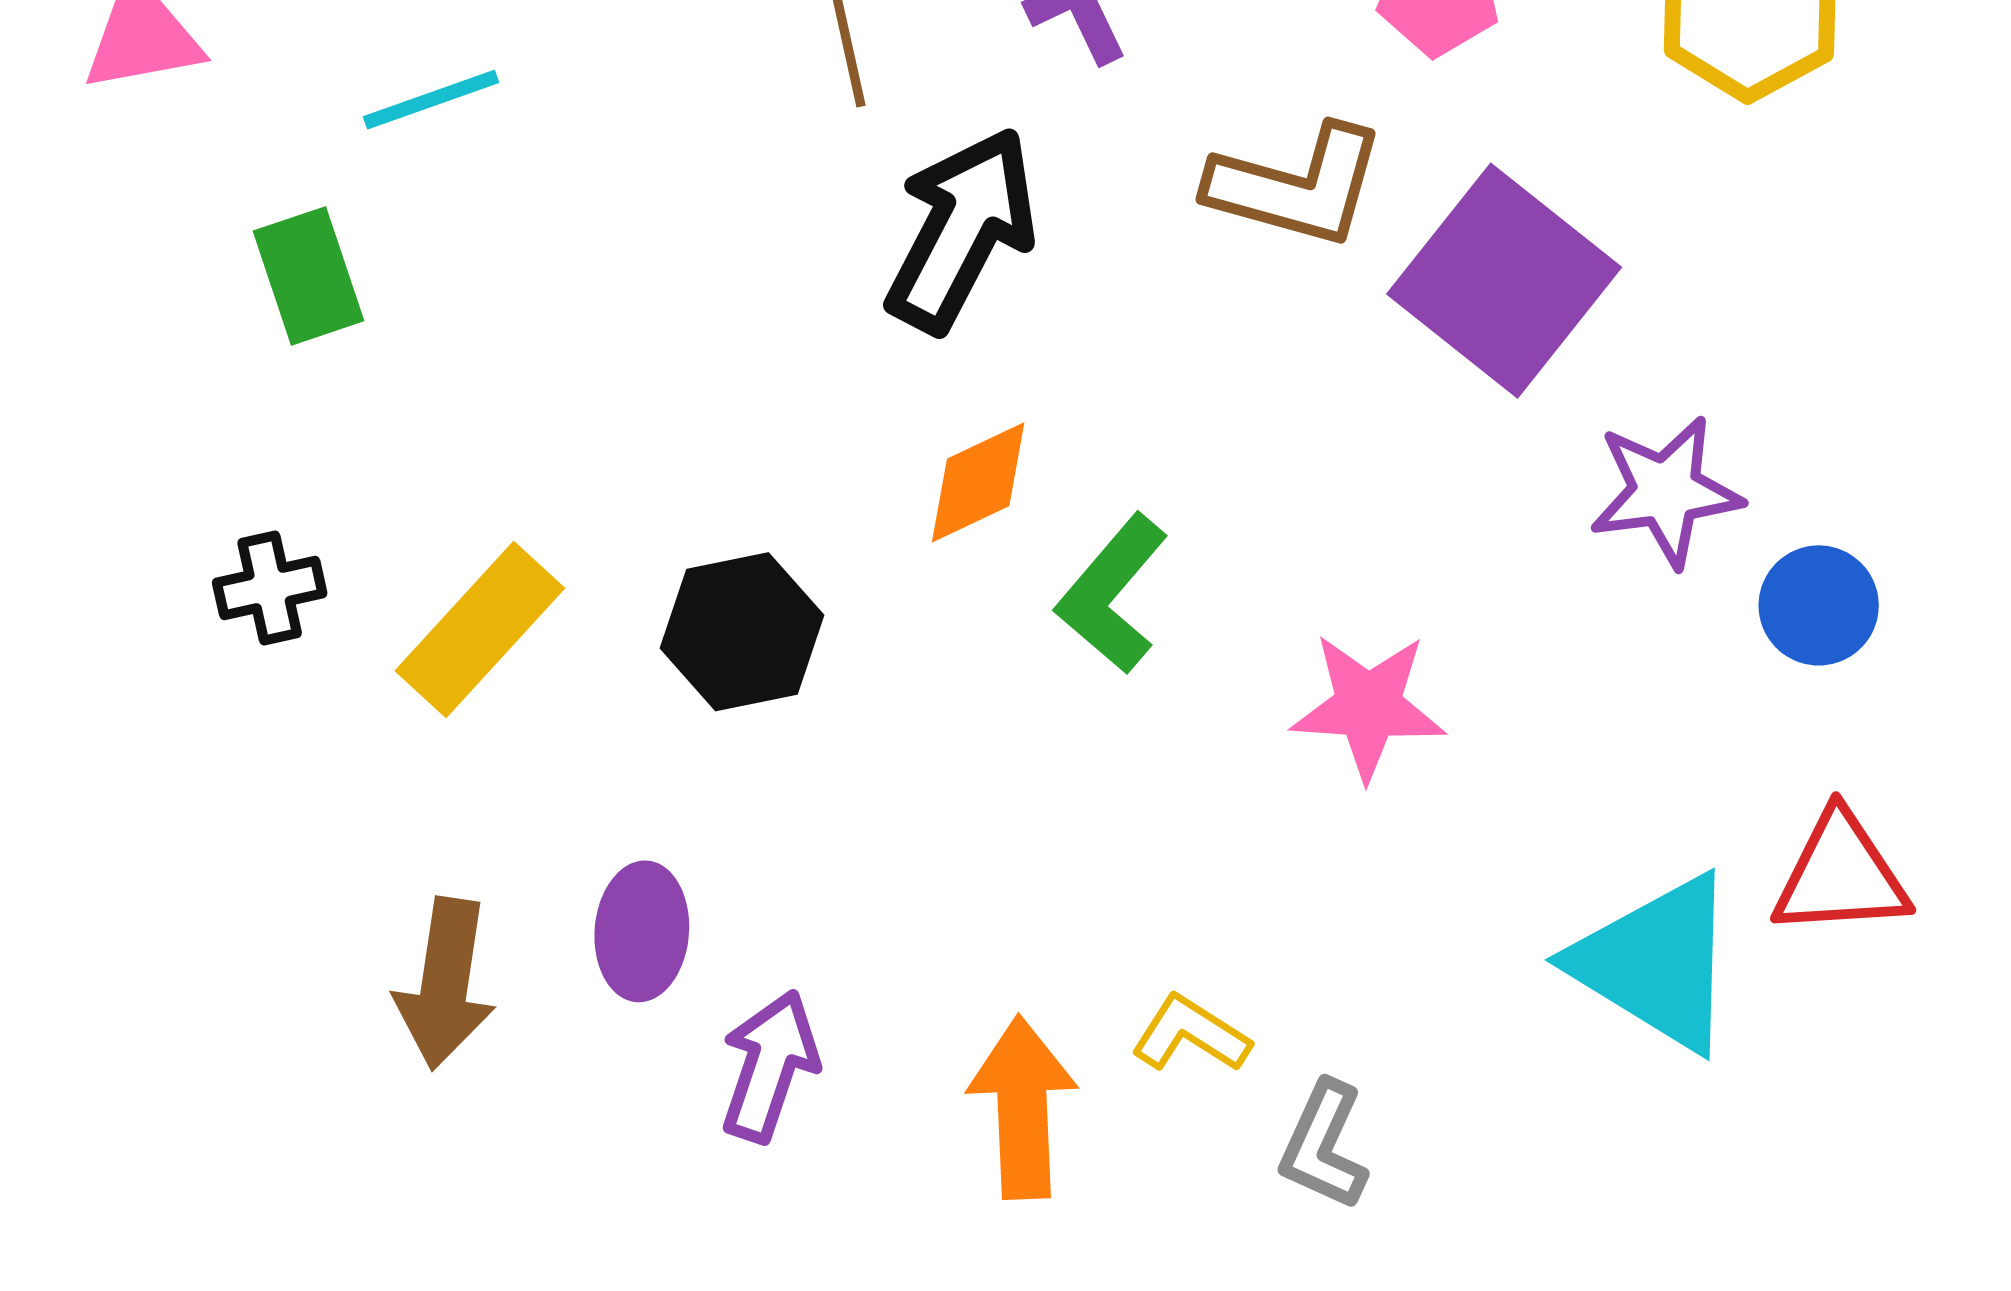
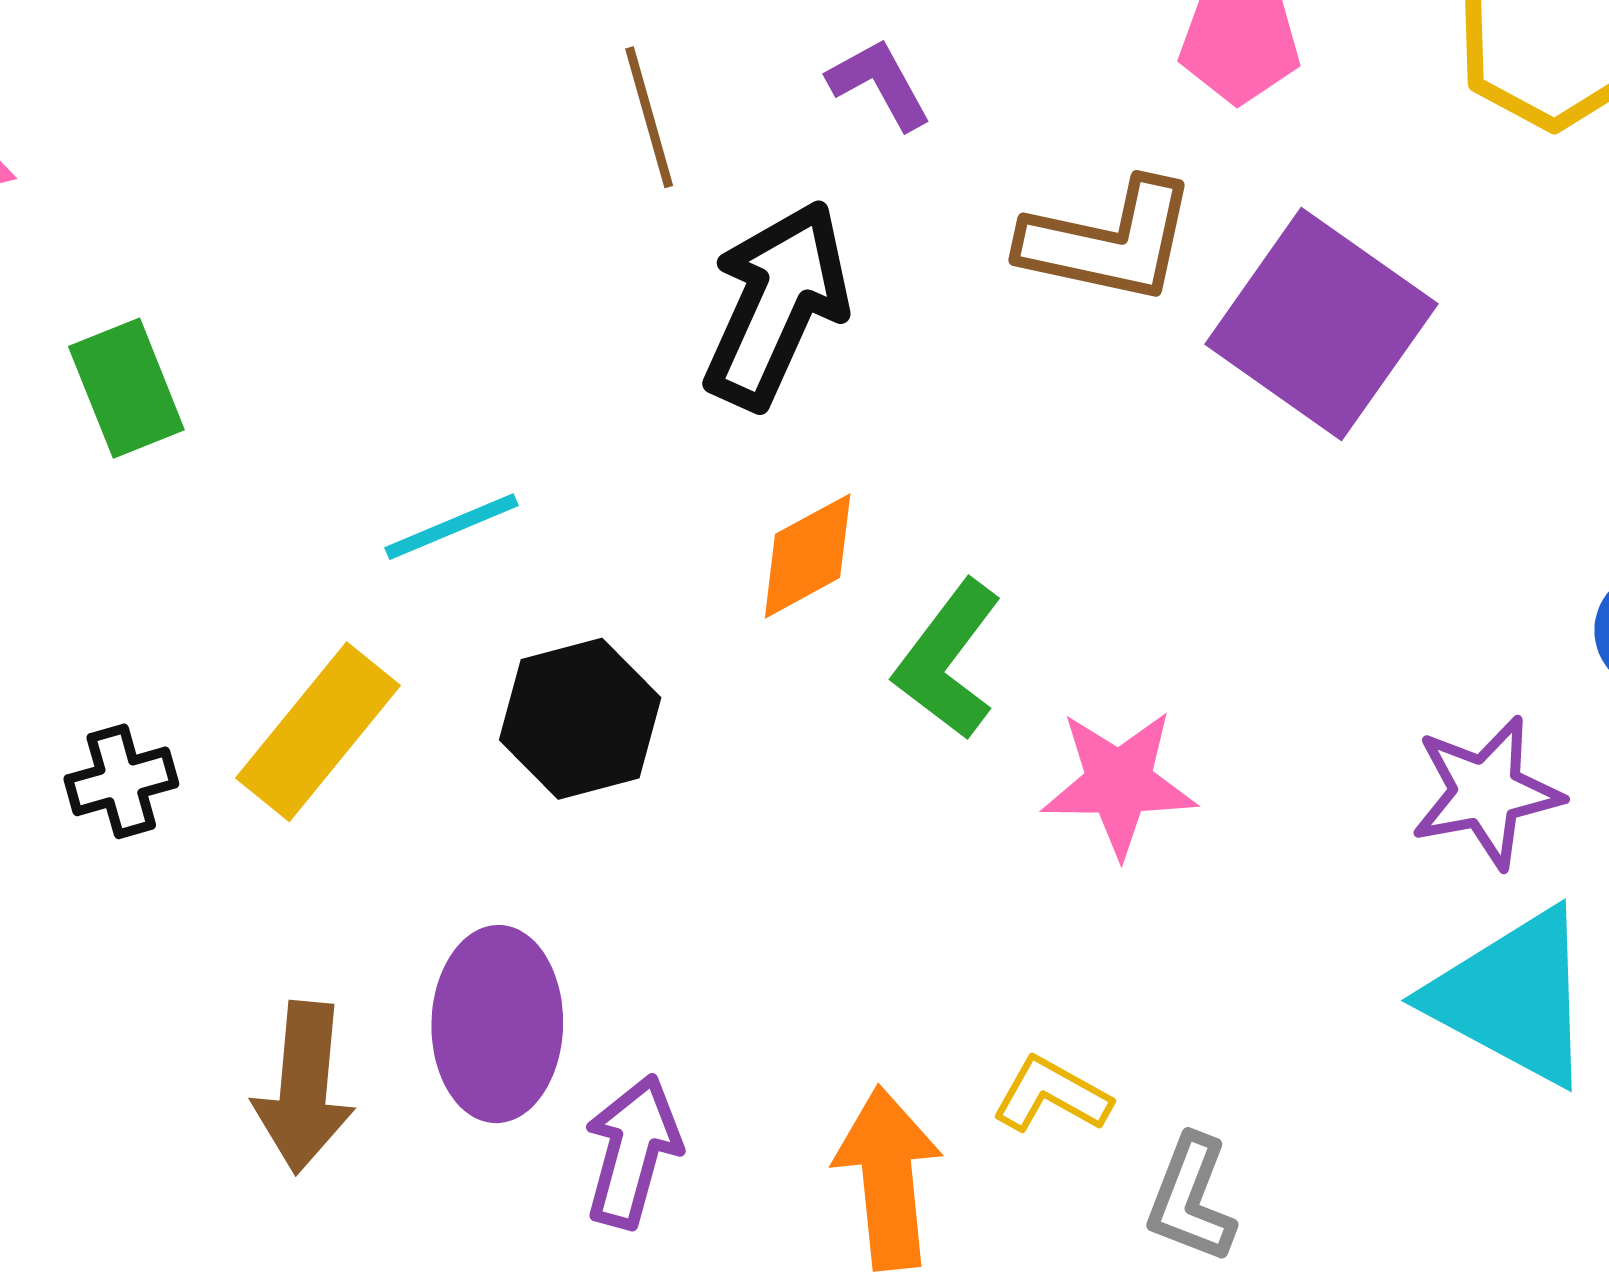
cyan line: (431, 100) -> (451, 527), moved
purple star: (1666, 491) -> (1486, 792), moved
black cross: (270, 588) -> (121, 781), moved
pink star: (1368, 706) -> (1119, 783), moved
purple ellipse: (642, 931) -> (497, 1024), size x1.4

